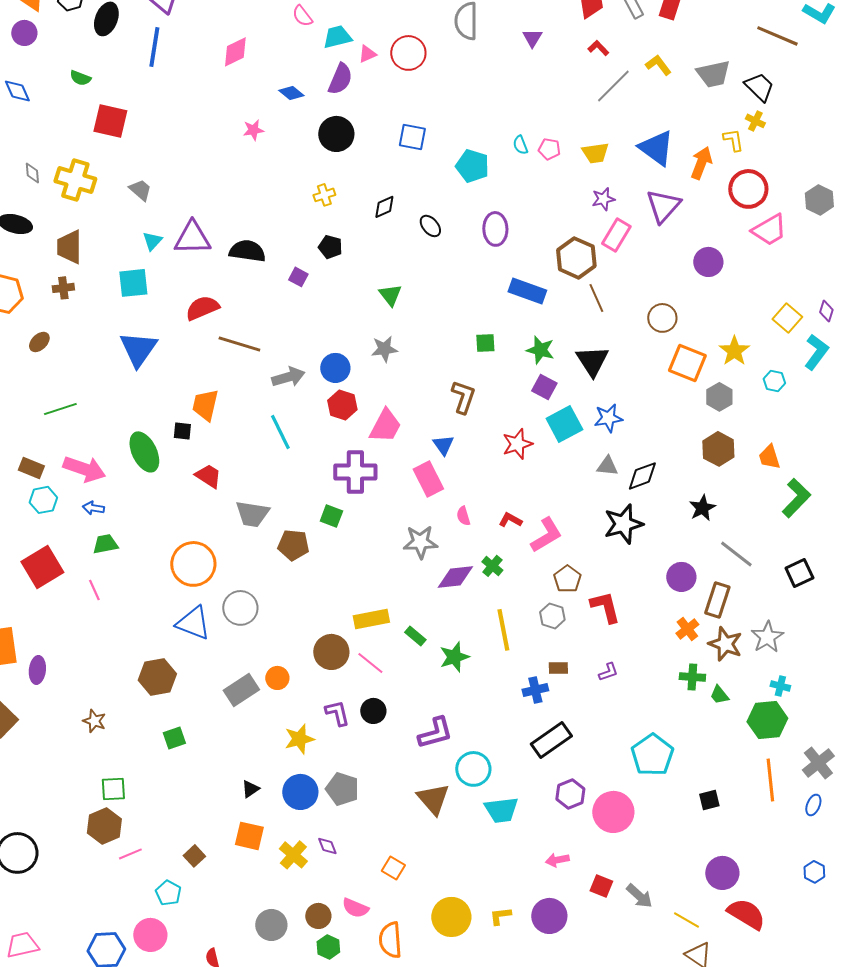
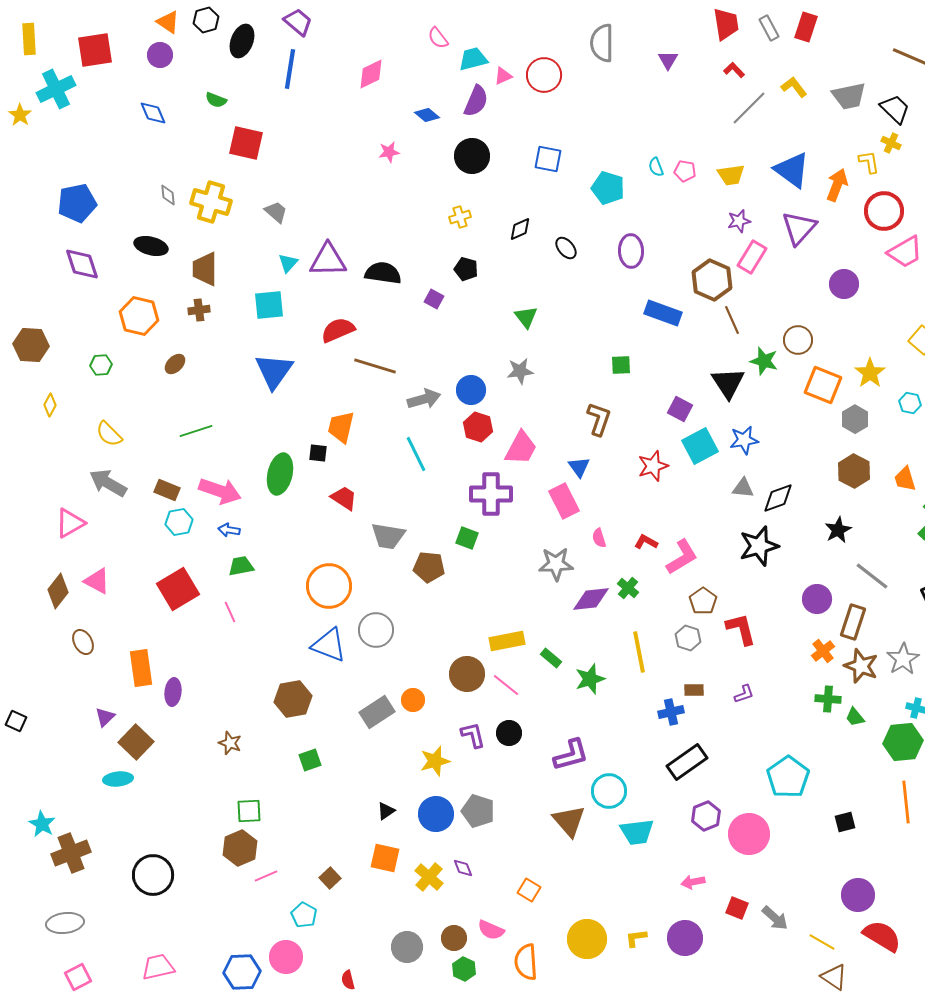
green star: (540, 350) -> (764, 361), moved
green ellipse: (144, 452) -> (280, 474), turned 39

